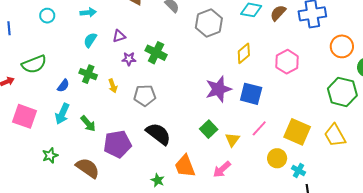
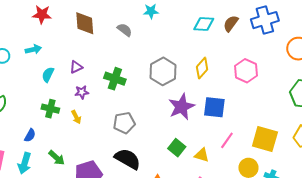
cyan arrow: (88, 12) -> (33, 49), moved
gray hexagon: (209, 23) -> (163, 71), moved
purple star: (129, 59) -> (82, 92), moved
blue semicircle: (63, 86) -> (30, 135), moved
gray pentagon: (145, 95) -> (124, 123), moved
cyan arrow: (62, 114) -> (25, 163), moved
yellow triangle: (232, 140) -> (202, 155), turned -42

